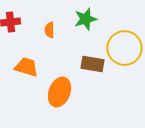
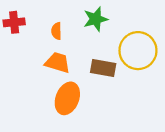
orange trapezoid: (27, 67) -> (58, 63), moved

